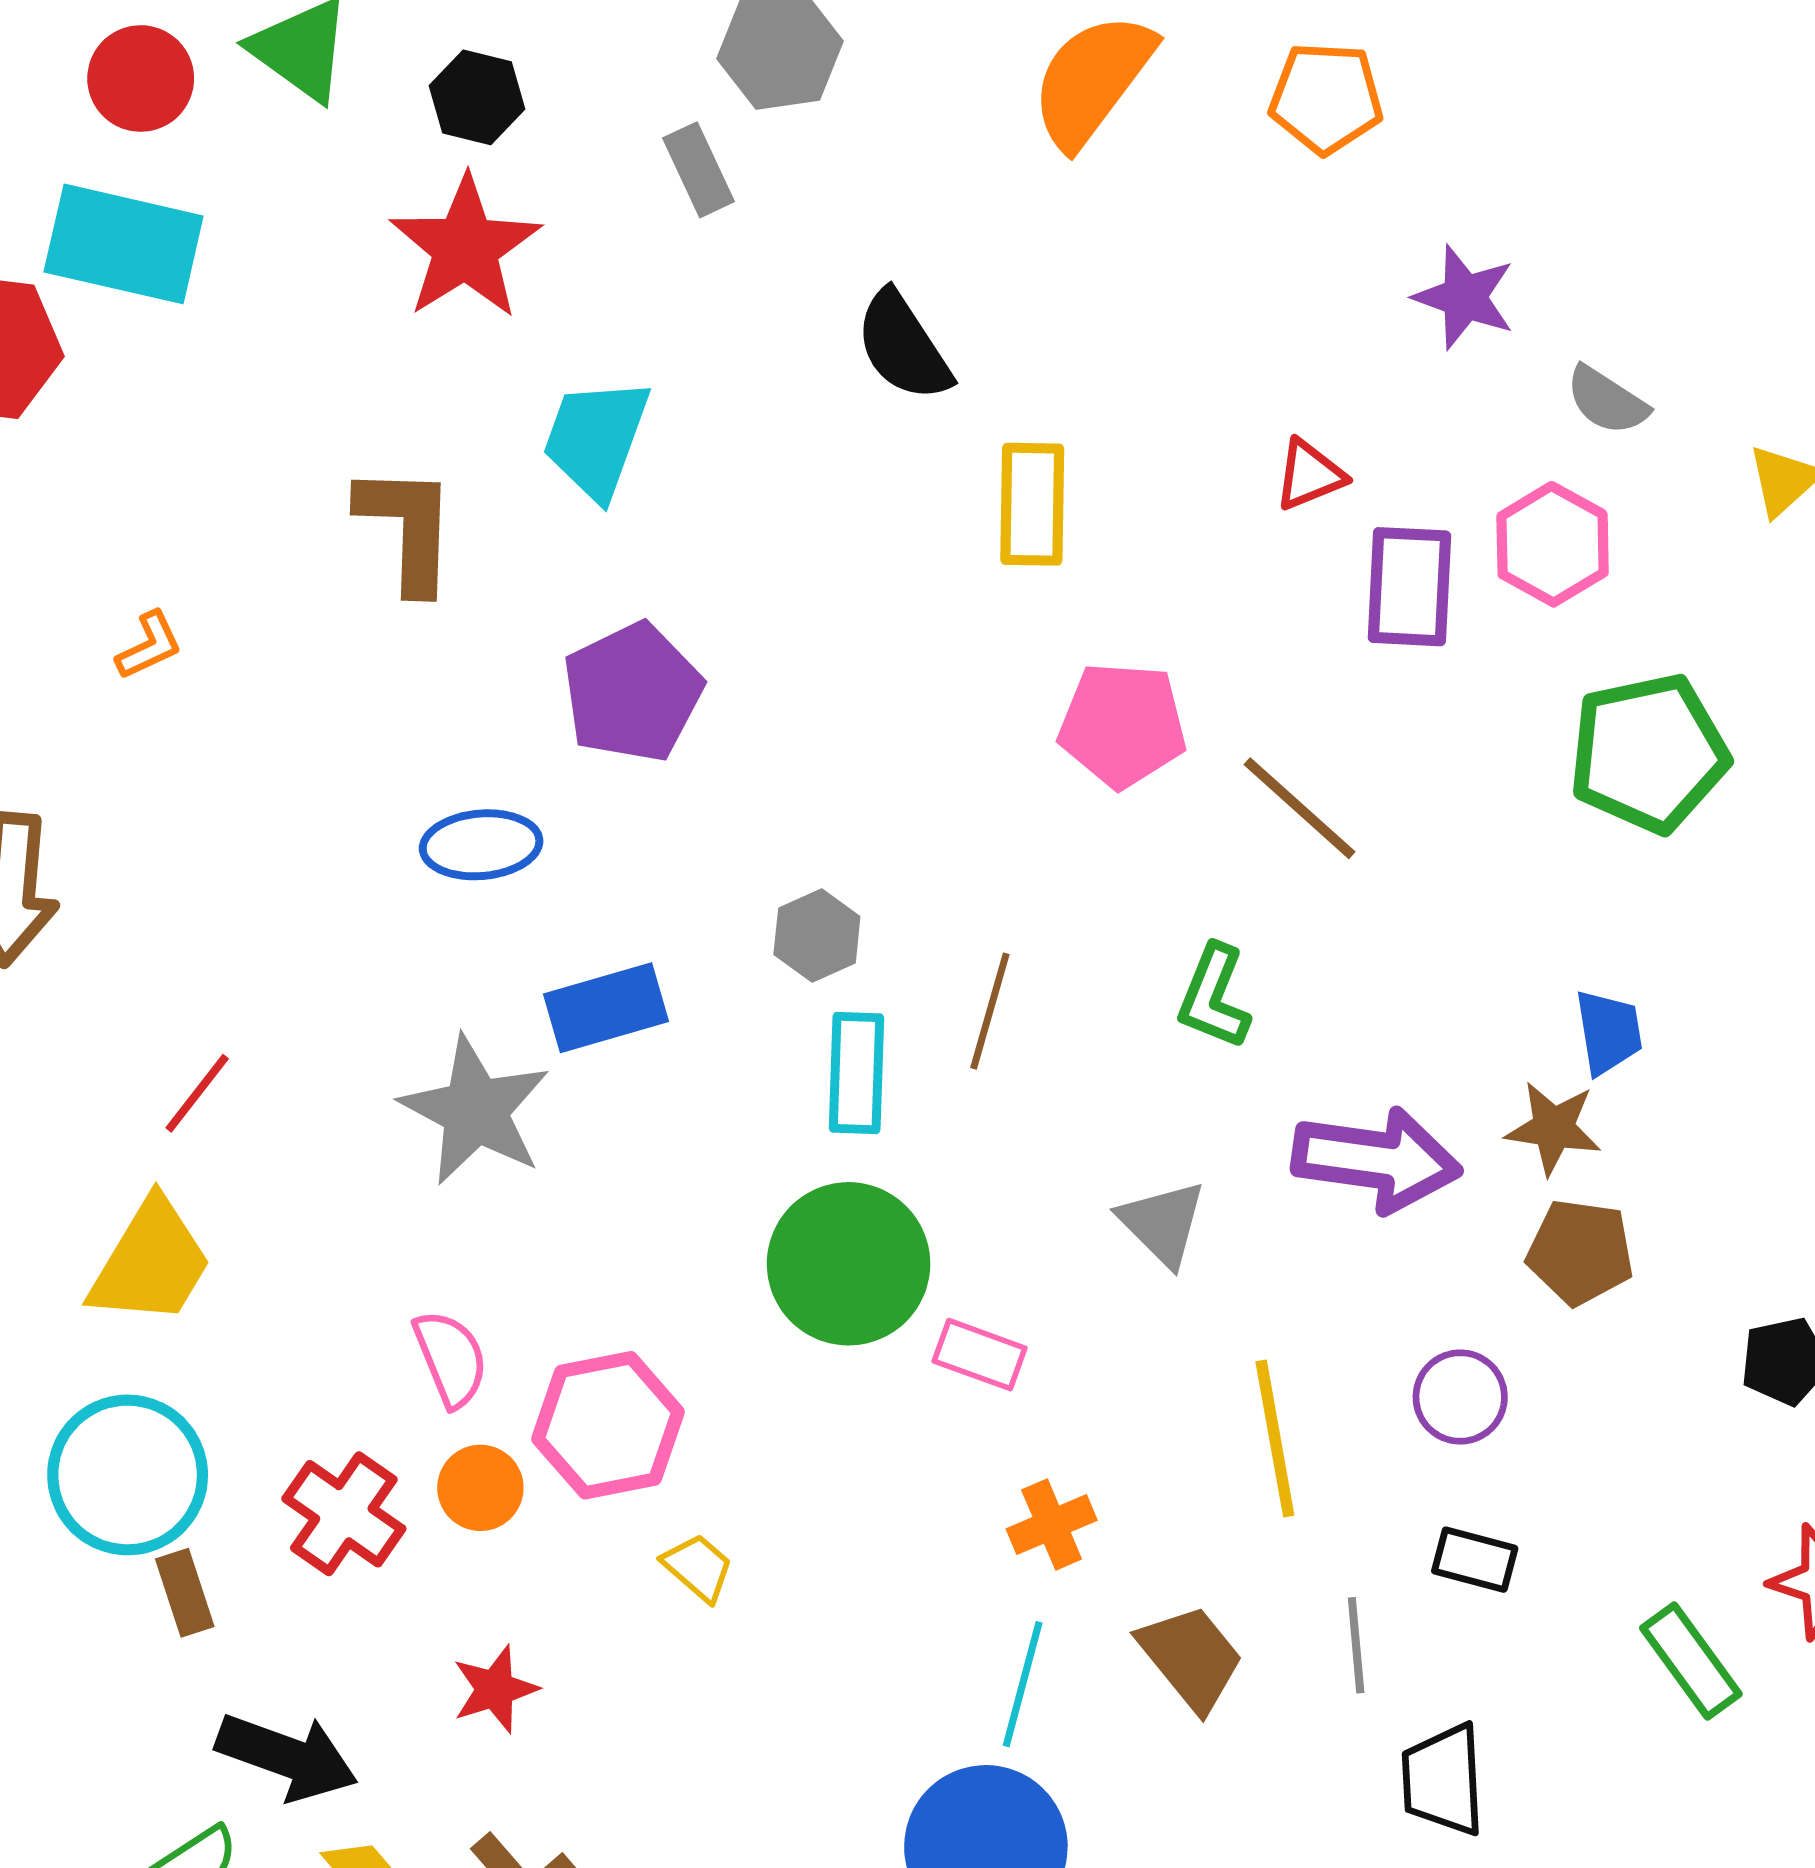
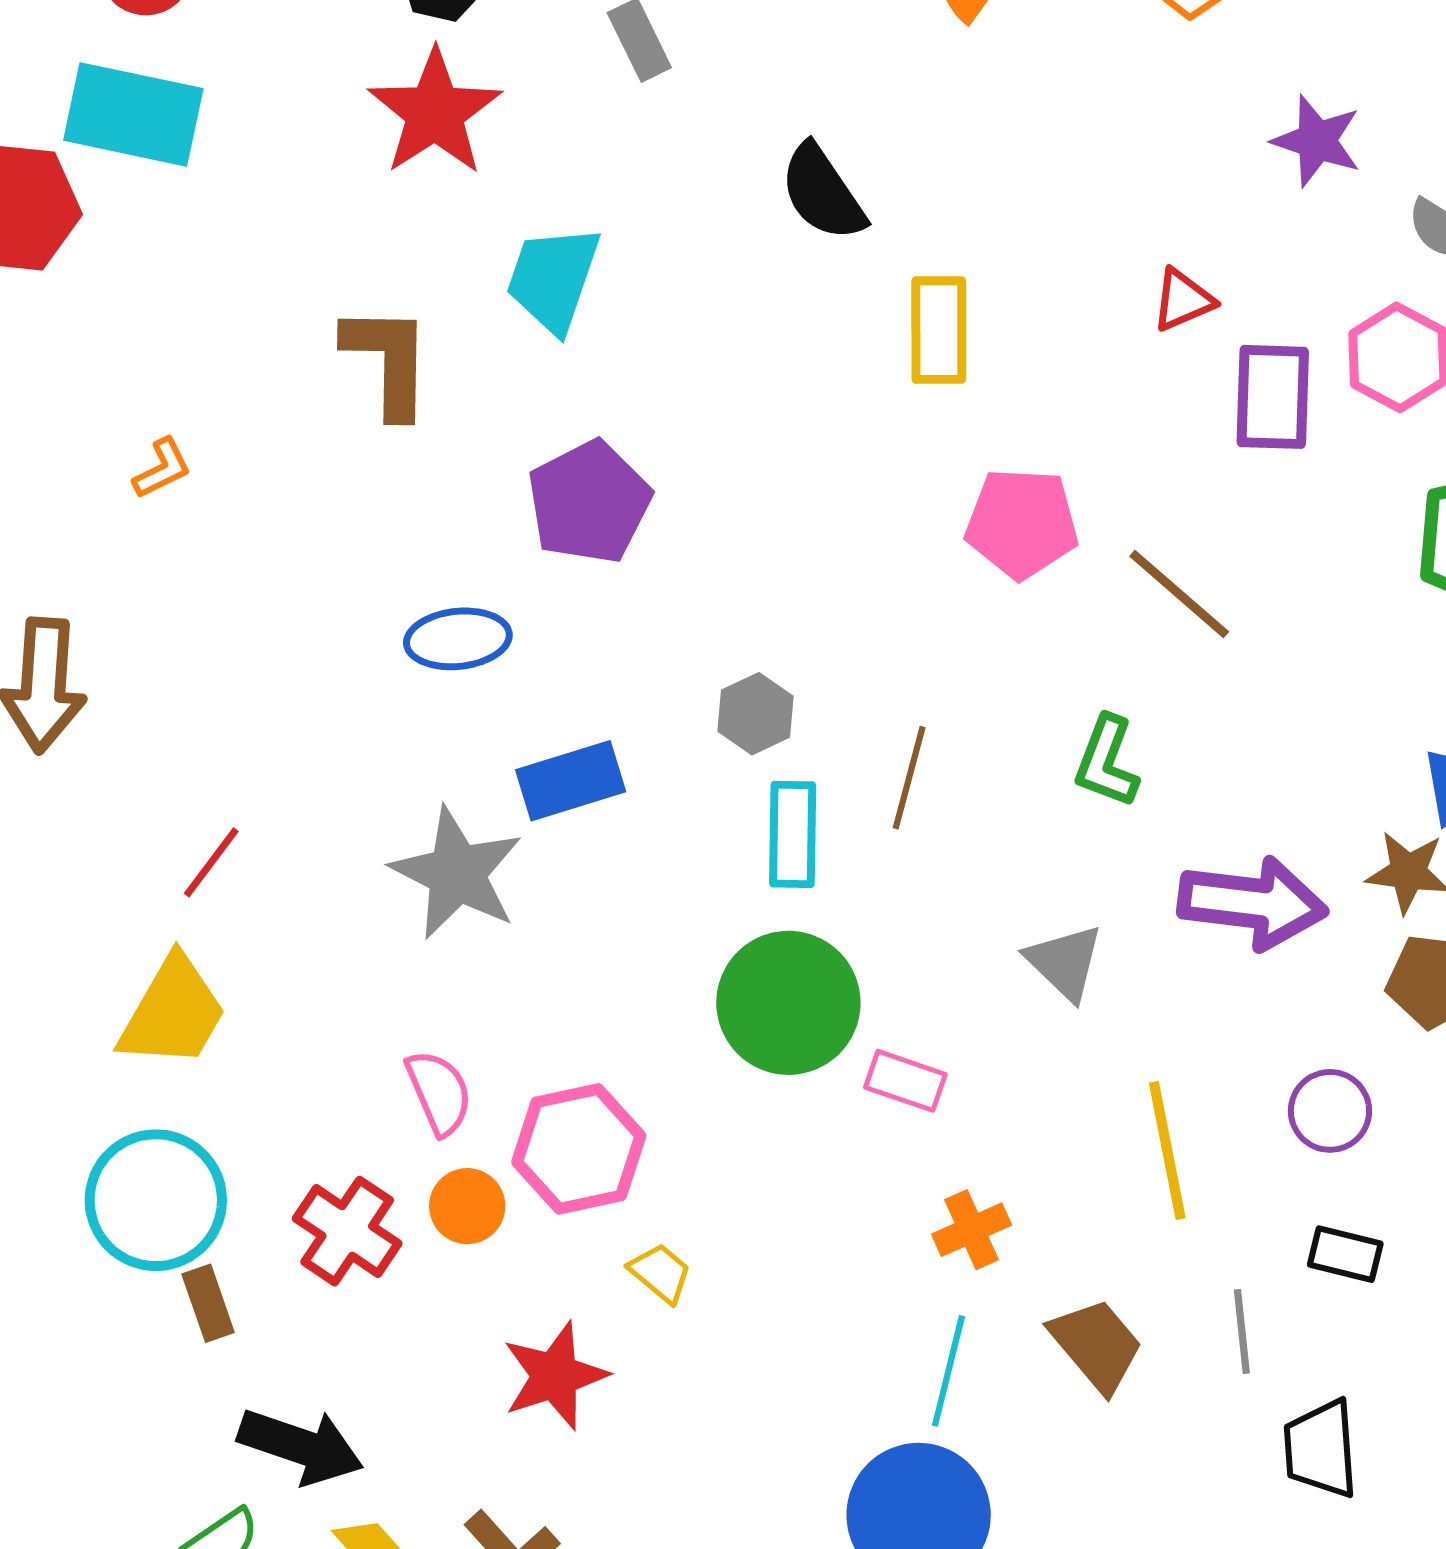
red star: (495, 1689) -> (555, 1376), moved, size x1.4

